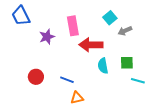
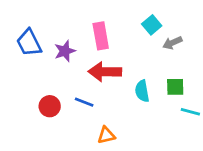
blue trapezoid: (21, 16) -> (29, 43), moved
red arrow: (91, 45) -> (105, 72), moved
blue line: (67, 80) -> (84, 102), moved

